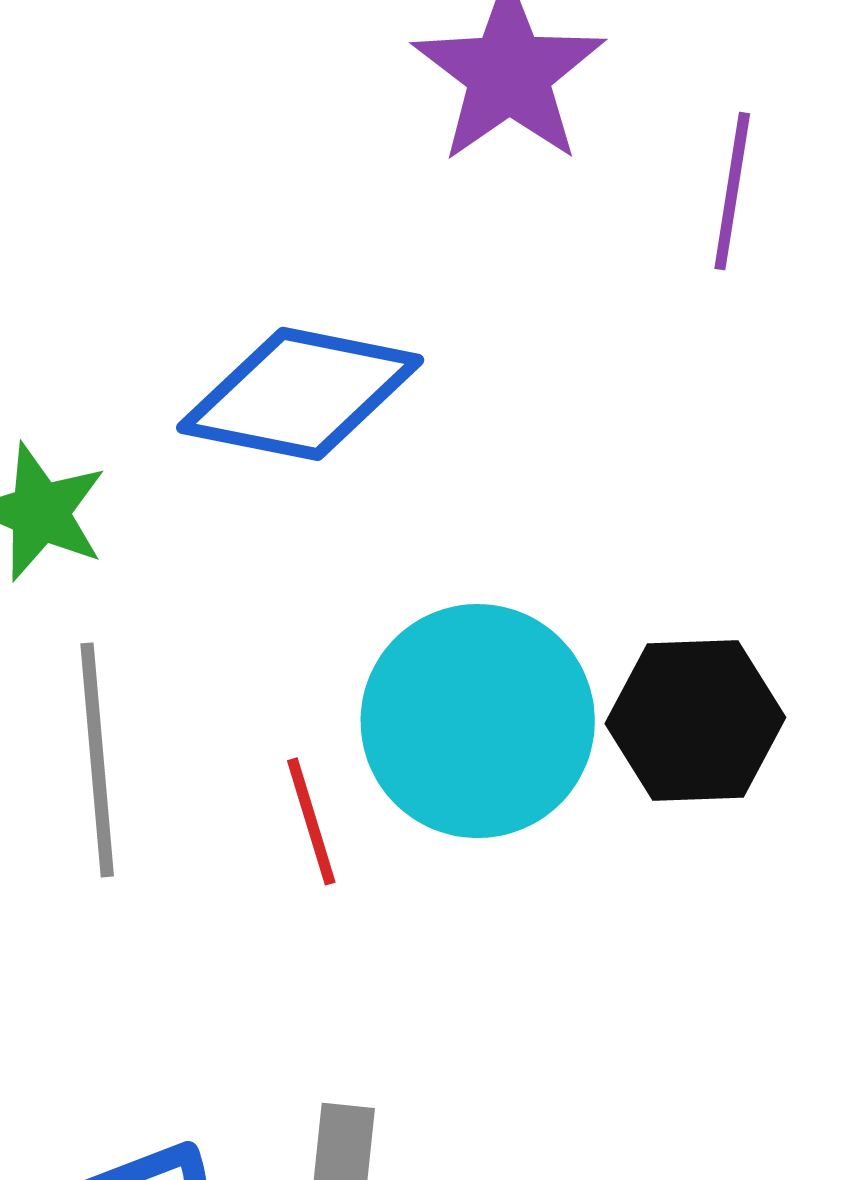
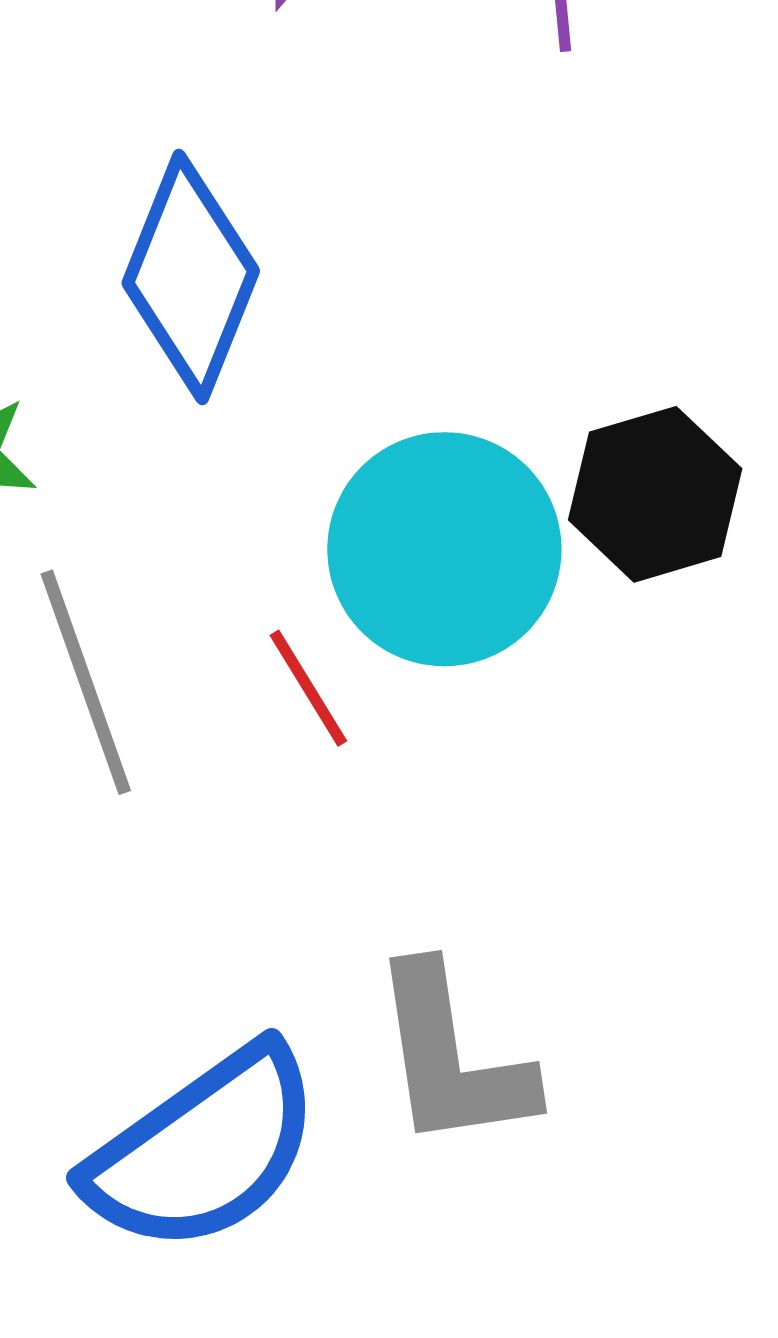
blue diamond: (300, 394) -> (191, 277), turned -65

